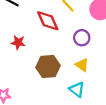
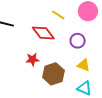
red star: (18, 42) -> (32, 59), moved

